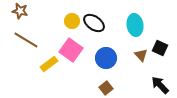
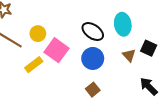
yellow circle: (72, 21) -> (38, 34), moved
black ellipse: (94, 23) -> (93, 32), moved

